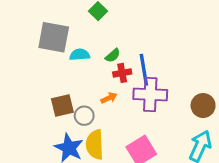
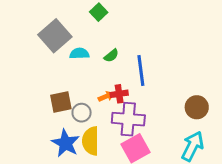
gray square: (54, 37) -> (55, 36), turned 36
red cross: (122, 73) -> (119, 94), moved
purple cross: (150, 95) -> (128, 119), moved

